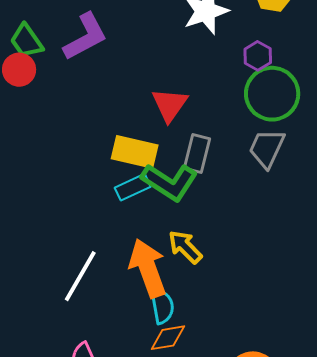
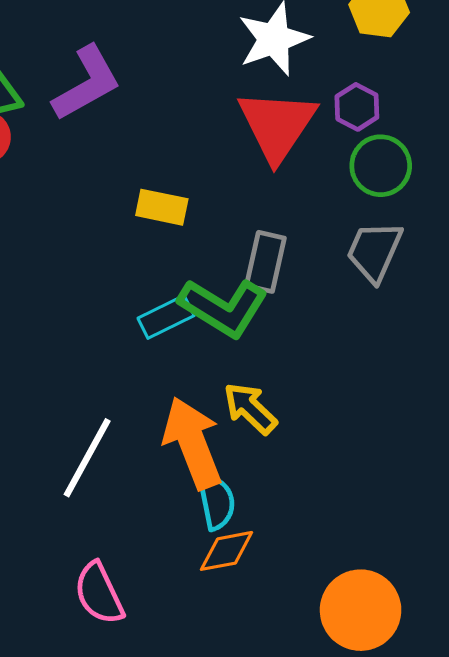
green circle: (272, 94) -> (381, 166), size x0.7
red triangle: (170, 105) -> (277, 125), moved, size x1.4
yellow rectangle: (135, 152) -> (162, 207), moved, size x0.7

